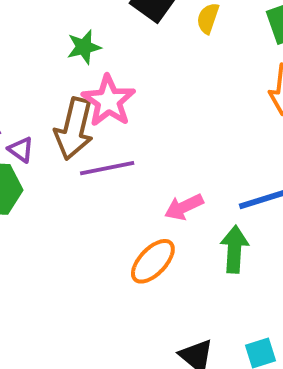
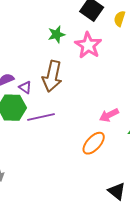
pink star: (109, 101) -> (88, 45), moved
purple line: (107, 168) -> (41, 117), moved

